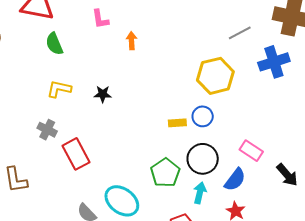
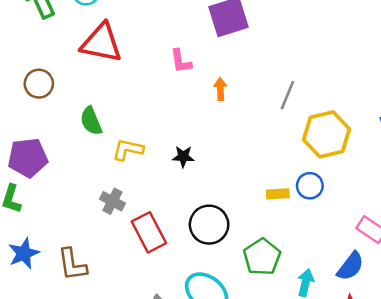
gray line: (240, 33) -> (287, 95), moved, turned -40
green semicircle: (54, 44) -> (91, 121), moved
black circle: (203, 159) -> (209, 225), moved

